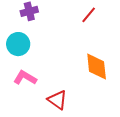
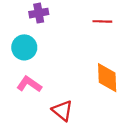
red line: (89, 15) -> (102, 21), turned 48

